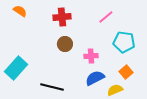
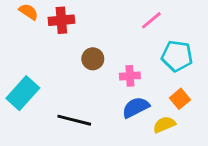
red cross: (62, 17) -> (61, 20), moved

